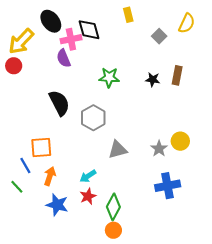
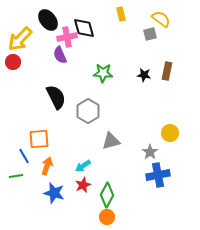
yellow semicircle: (187, 23) -> (161, 19), moved, turned -78
gray square: (159, 36) -> (150, 34), turned 32
gray star: (159, 149) -> (150, 152), moved
green line: (17, 187) -> (16, 176), turned -56

